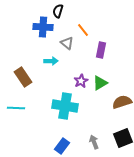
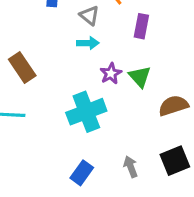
cyan arrow: (51, 61) -> (88, 43), moved
green triangle: (100, 83) -> (140, 77), turned -42
cyan cross: (65, 106) -> (86, 112), turned -30

